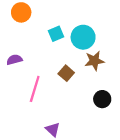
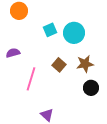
brown star: (94, 61) -> (85, 64), moved

